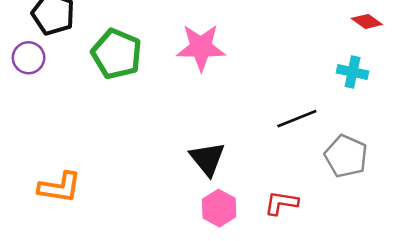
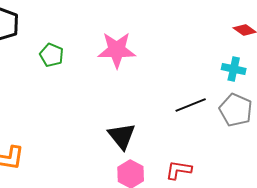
green pentagon: (117, 54) -> (52, 55), size x0.6
gray pentagon: (346, 156) -> (236, 110), moved

